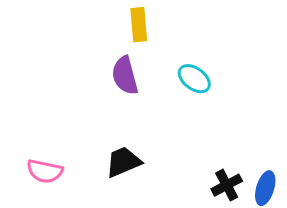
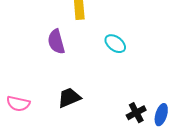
purple semicircle: (125, 76) -> (56, 42), moved

